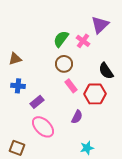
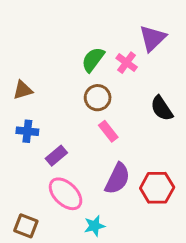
red hexagon: (95, 94) -> (157, 188), moved
purple semicircle: (77, 117) -> (117, 179), size x1.5
cyan star: (87, 148) -> (95, 226), moved

